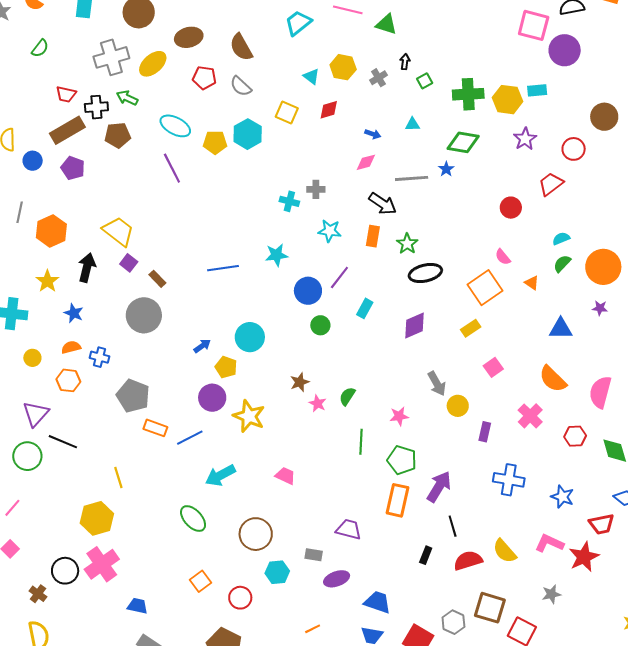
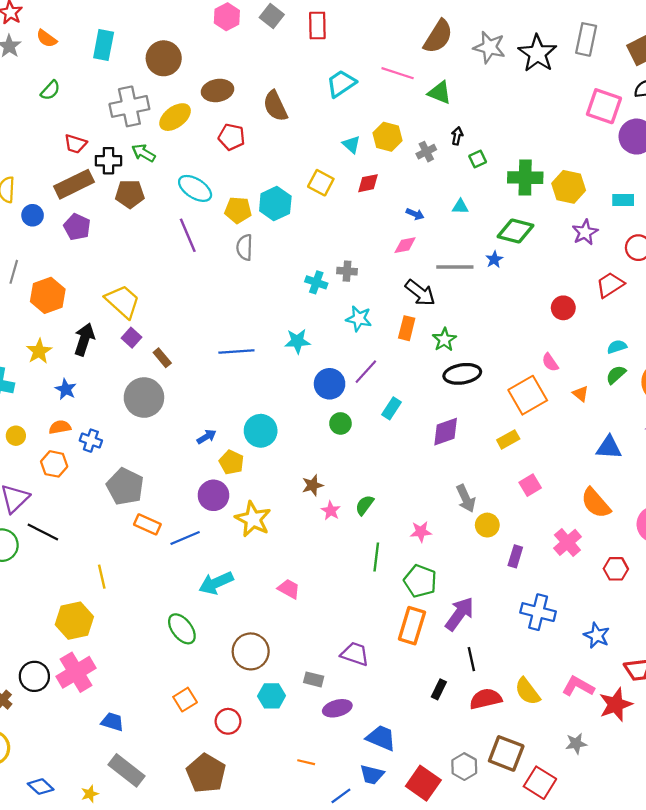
gray semicircle: (241, 86) -> (245, 247), moved, turned 45
cyan rectangle: (537, 90) -> (623, 200), moved
orange line: (313, 629) -> (306, 762), turned 35

